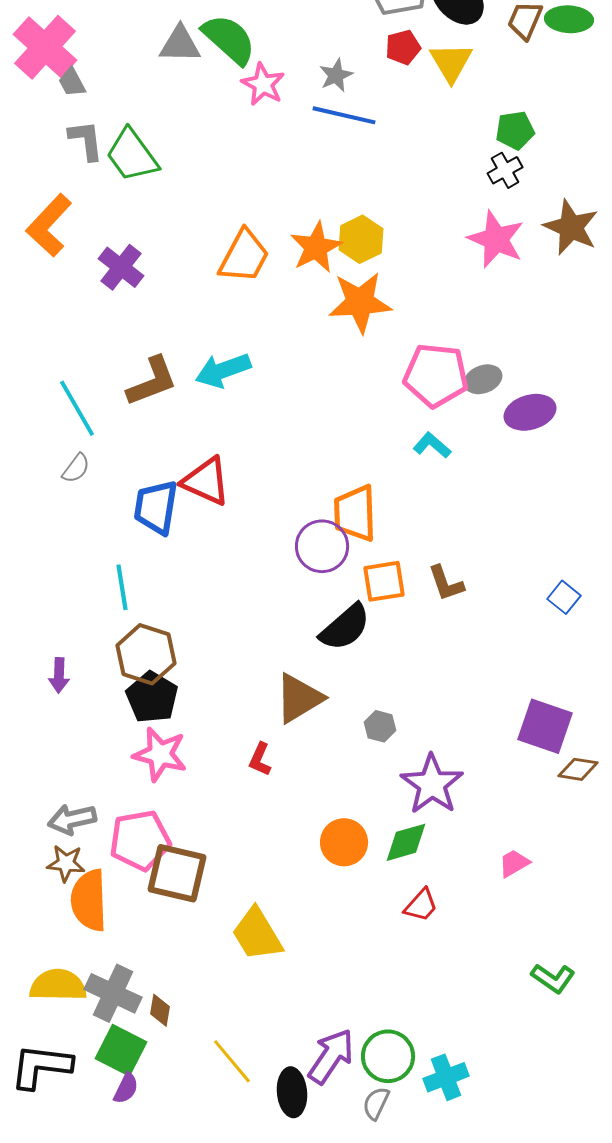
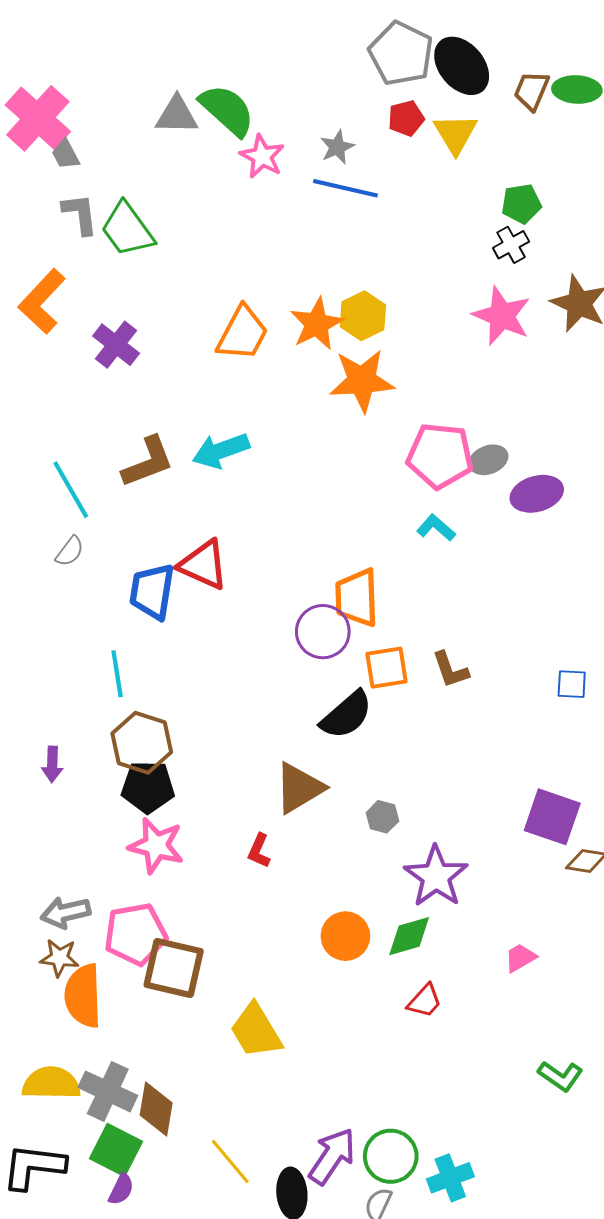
blue square: (564, 597) -> (572, 684), turned -36
black pentagon: (152, 697) -> (148, 787), turned -30
brown diamond: (160, 1010) -> (156, 1109), size x1.6

